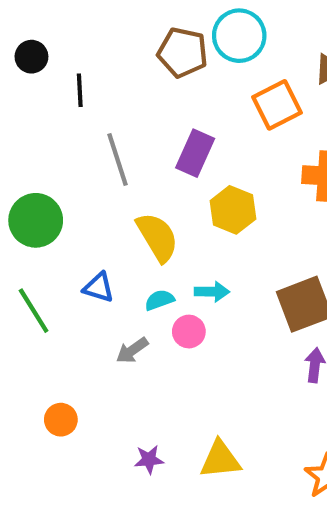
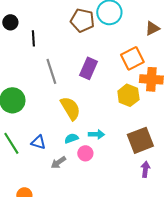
orange square: (277, 105) -> (132, 58), moved
yellow hexagon: (233, 210) -> (128, 95), moved
blue triangle: (99, 287) -> (38, 142), moved

